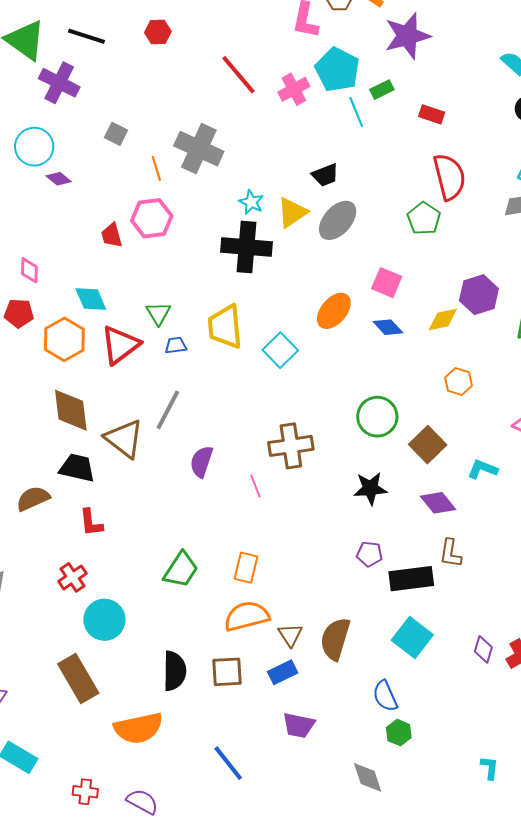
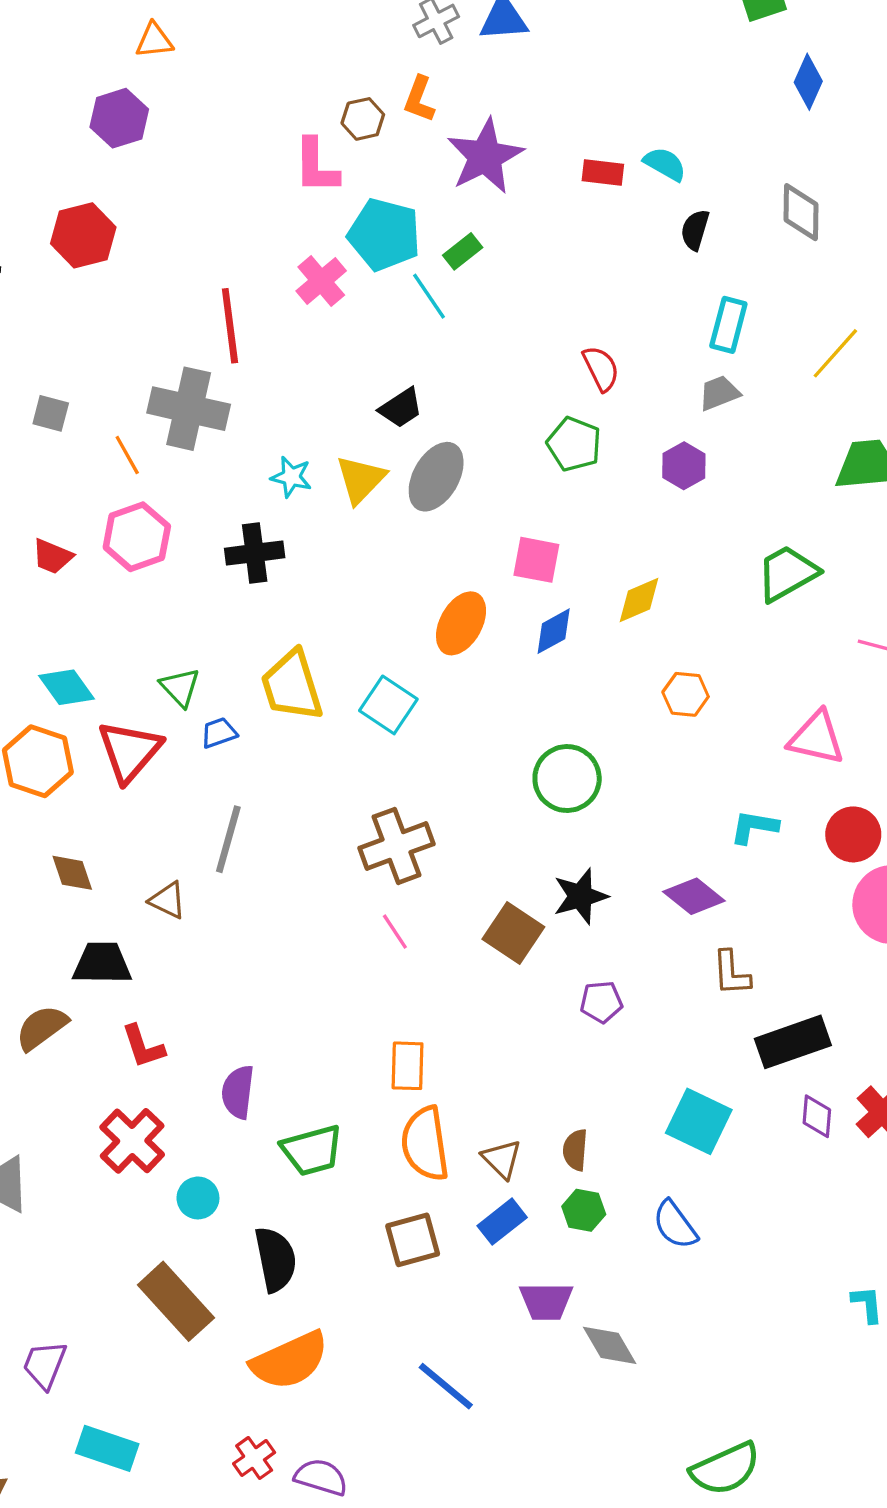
red hexagon: (158, 32) -> (83, 235), size x1.5
red line: (238, 75) -> (230, 326), moved, turned 45
red rectangle: (432, 114) -> (603, 173), moved
red semicircle: (449, 177) -> (601, 368), size x0.6
red trapezoid: (112, 235) -> (52, 556), moved, turned -40
black cross: (246, 247) -> (255, 553), moved, size x0.7
purple hexagon: (479, 295) -> (684, 466), moved, size x0.7
blue diamond: (388, 327) -> (554, 631), turned -64
brown diamond: (71, 410) -> (72, 873), size x0.6
brown triangle: (124, 439) -> (168, 900), size x0.6
brown square: (428, 445) -> (513, 933), moved
brown cross: (291, 446) -> (397, 846), moved
purple semicircle: (201, 462) -> (238, 1092), moved
green trapezoid: (181, 570) -> (312, 1150), moved, turned 54
red cross: (72, 577) -> (132, 1141), size x1.4
black rectangle: (411, 579) -> (793, 1042), moved
orange semicircle: (247, 616) -> (425, 1144), turned -72
cyan circle: (104, 620) -> (198, 1198), size x0.6
brown semicircle: (335, 639) -> (575, 1150), size x0.6
black semicircle: (175, 671) -> (276, 1259), moved
green hexagon: (399, 733) -> (584, 1210), moved
gray diamond: (368, 777) -> (610, 1345), moved
red cross: (85, 792) -> (254, 1458), moved, turned -30

